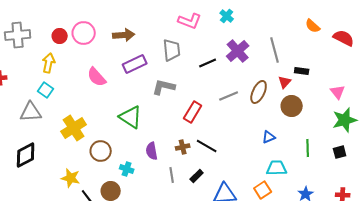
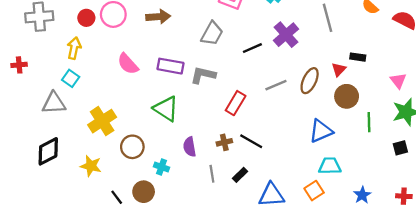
gray trapezoid: (172, 50) -> (212, 34), turned 35
gray line: (275, 50) -> (328, 18), moved
purple rectangle: (135, 64) -> (170, 66), moved, turned 35
blue triangle: (269, 137) -> (321, 131), size x1.6
green line: (308, 148) -> (369, 122), moved
yellow star: (71, 178) -> (91, 166), moved

